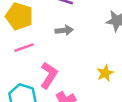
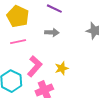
yellow star: (105, 73) -> (62, 68), moved

